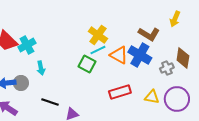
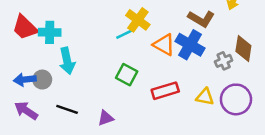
cyan cross: (27, 45) -> (50, 32), turned 30
cyan line: (98, 50) -> (125, 34), moved
green square: (87, 64) -> (127, 75), moved
cyan arrow: (41, 68) -> (67, 61), size x1.5
black line: (50, 102) -> (67, 109), moved

